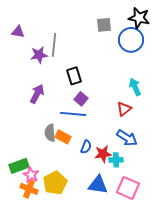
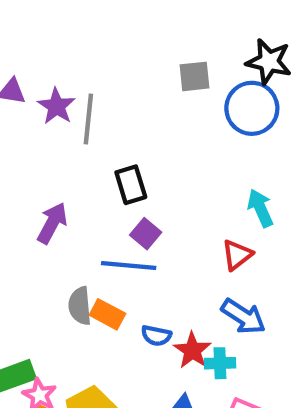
purple star: (39, 55) -> (56, 106), moved, turned -30
blue semicircle: (86, 147) -> (156, 336), turned 80
red star: (103, 154) -> (192, 350), turned -30

